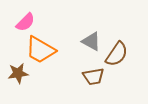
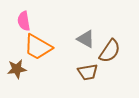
pink semicircle: (25, 22) -> (24, 21), turned 126

